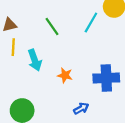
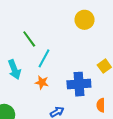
cyan line: (91, 23) -> (44, 58), moved

